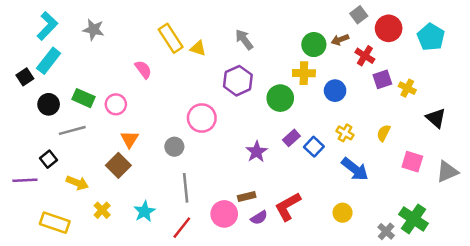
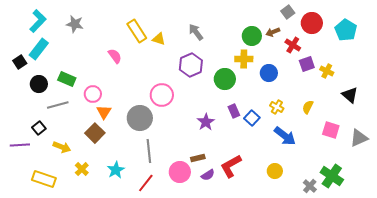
pink circle: (116, 104) -> (93, 94), moved
purple rectangle: (291, 138) -> (234, 111), turned -72
gray circle: (174, 147) -> (140, 118), size x1.6

